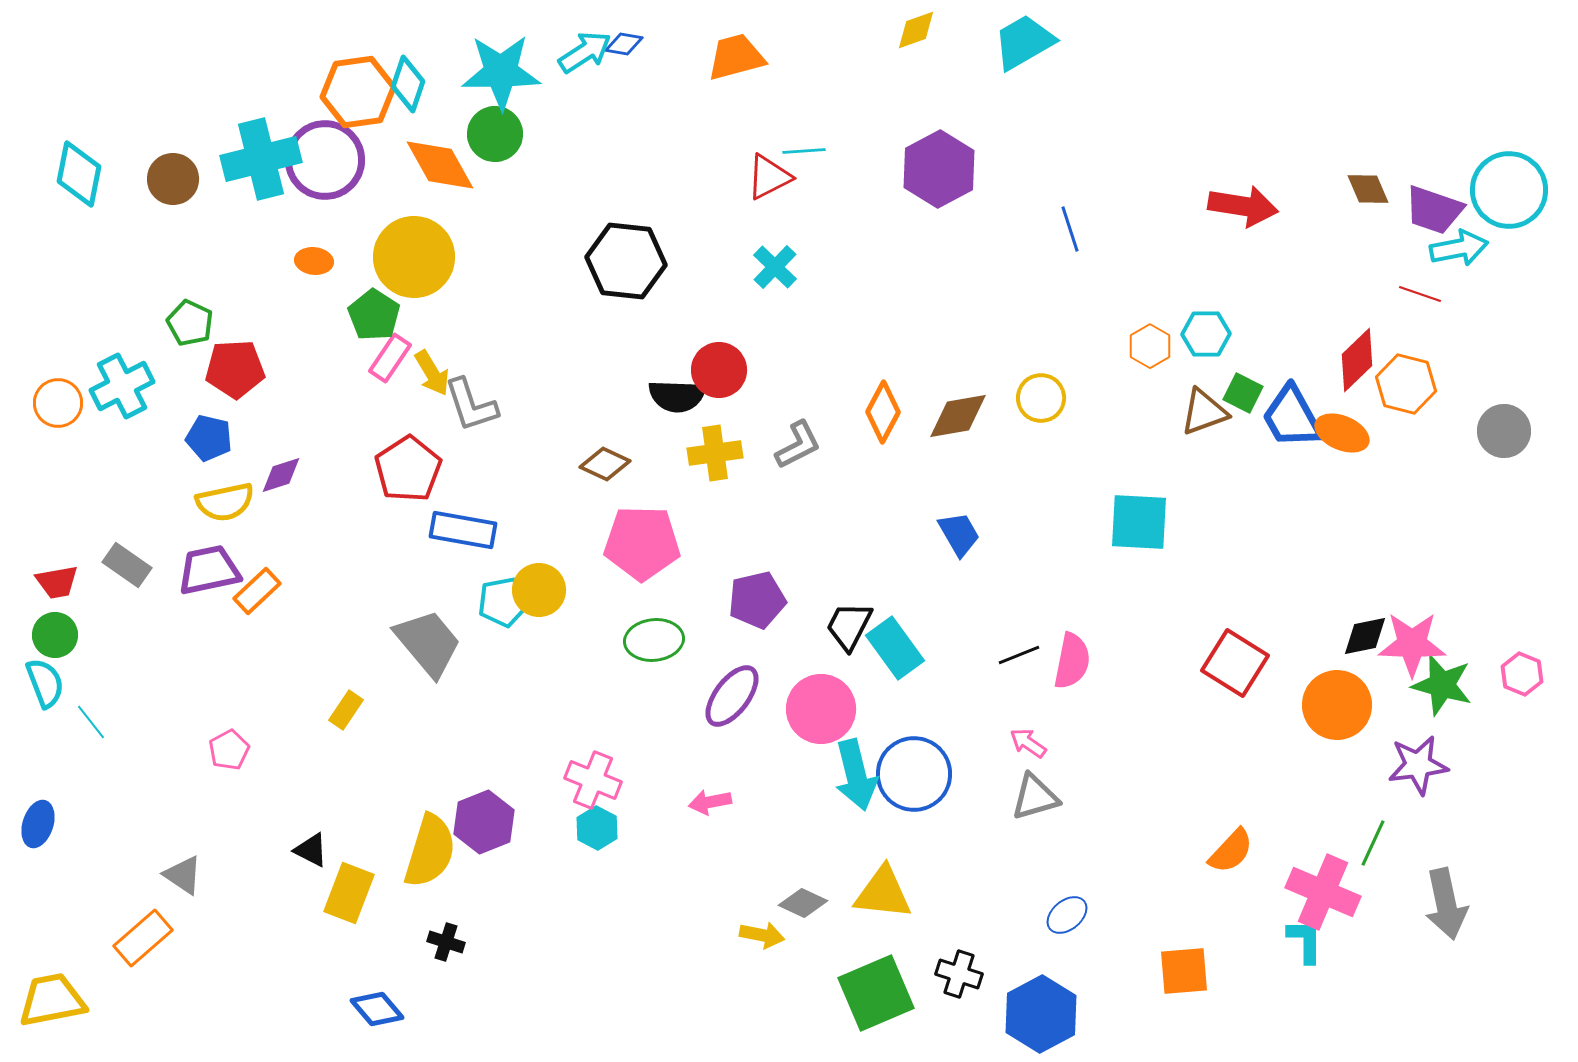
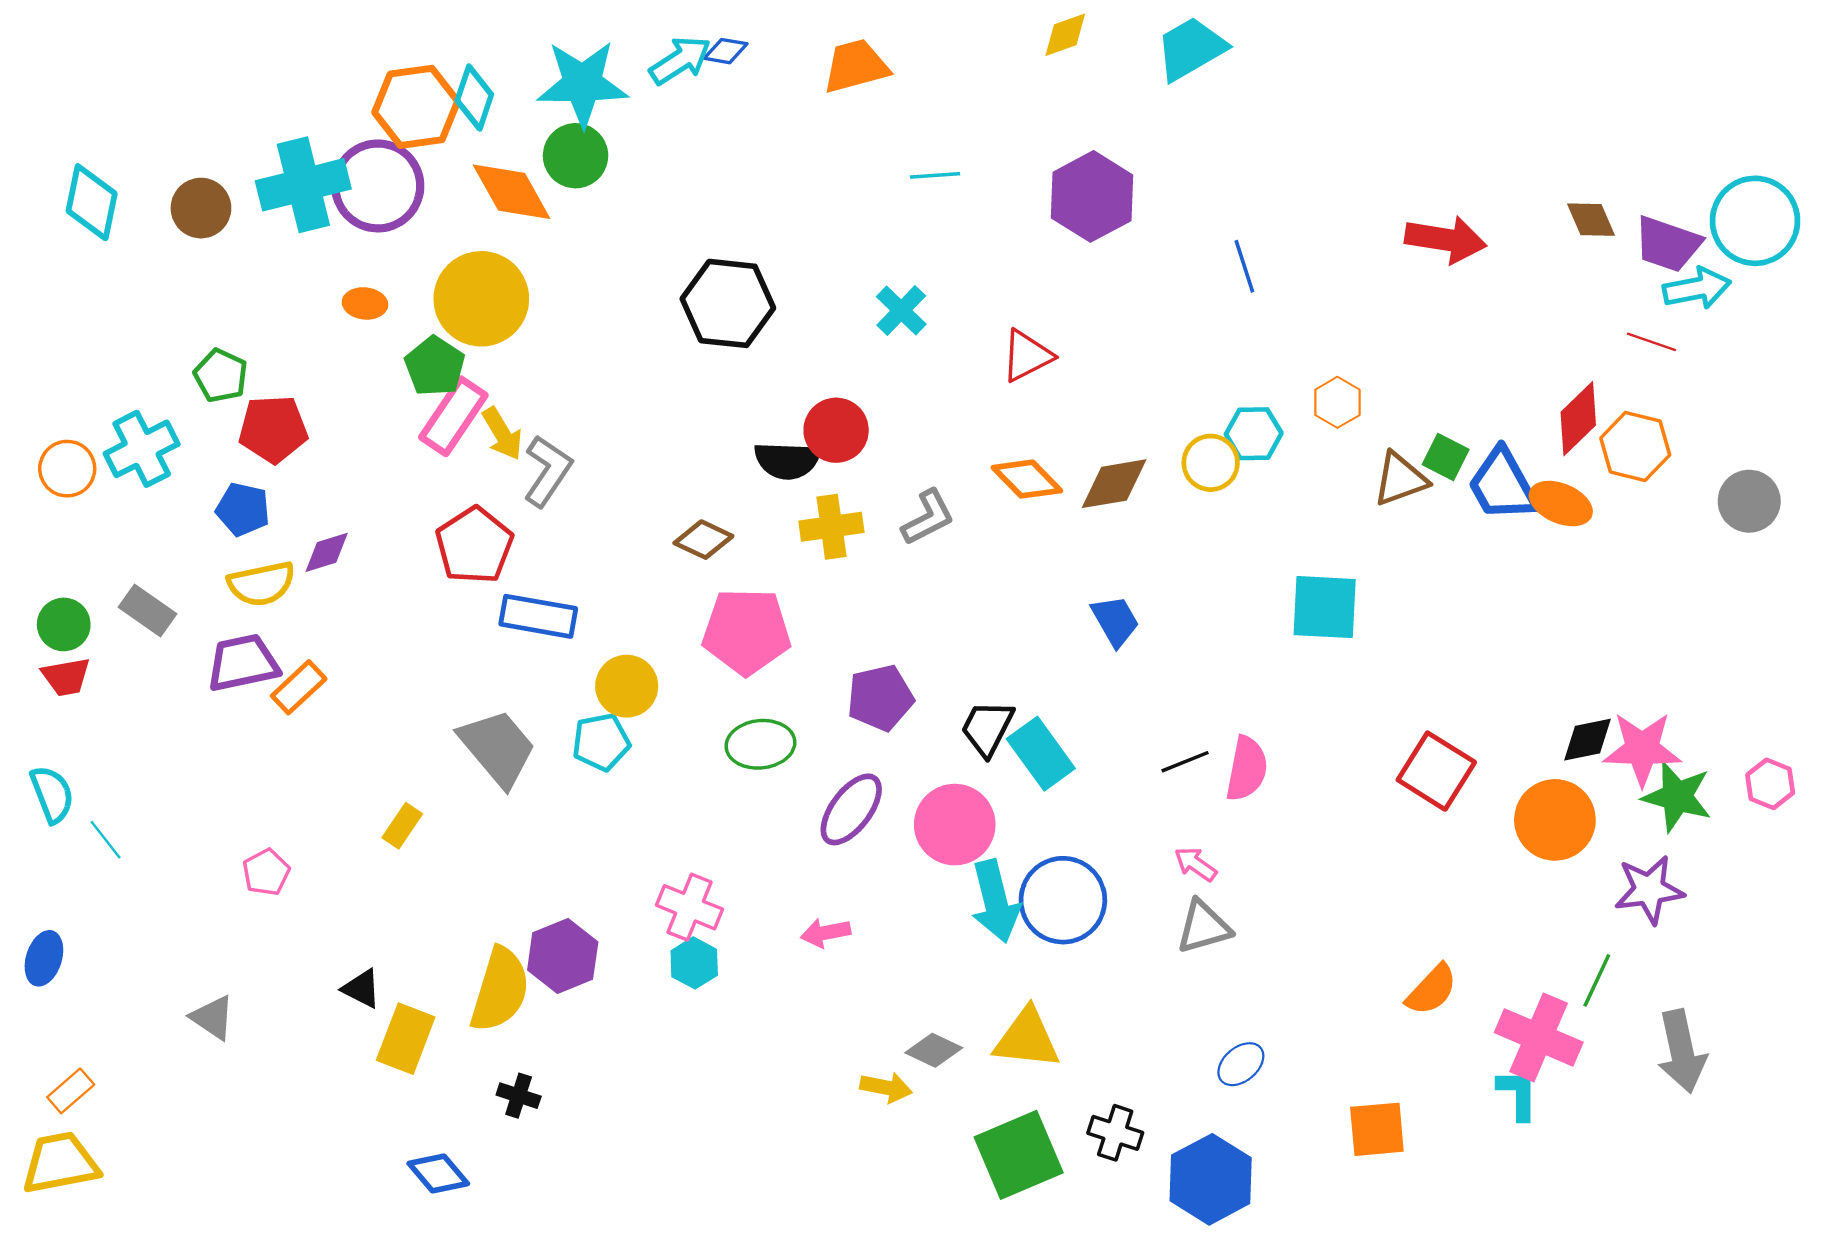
red triangle: (769, 177) -> (1027, 356), moved
cyan hexagon: (1206, 334) -> (1254, 434), moved
pink rectangle: (390, 358) -> (453, 416), size x1.4
gray L-shape: (471, 405) -> (548, 471), turned -128
orange diamond: (883, 412) -> (1027, 479), turned -72
gray rectangle: (127, 565) -> (147, 611), moved
cyan pentagon: (503, 602) -> (601, 742), moved
green circle: (55, 635) -> (64, 624), moved
orange rectangle: (143, 938) -> (71, 1091), moved, size x0.7

